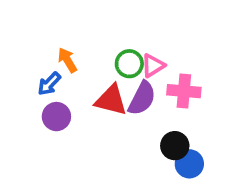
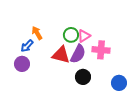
purple circle: (56, 117) -> (22, 64), moved
black circle: (175, 146) -> (83, 77), moved
blue circle: (189, 164) -> (119, 83), moved

